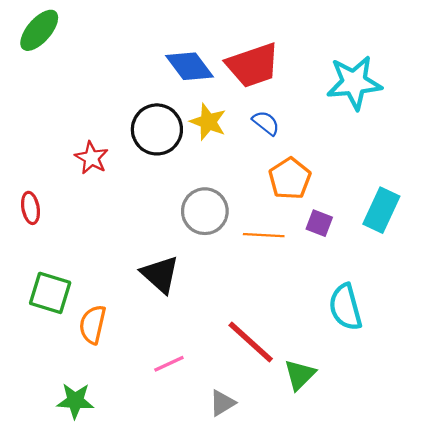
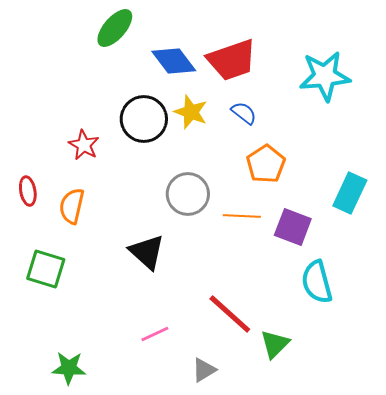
green ellipse: (39, 30) -> (115, 28), moved
purple square: (319, 223) -> (293, 227), moved, size x1.5
orange semicircle: (93, 325) -> (72, 206), moved

